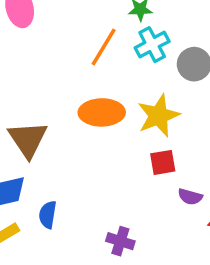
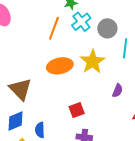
red square: (163, 162) -> (77, 110), moved
purple semicircle: (190, 197) -> (117, 91), moved, turned -72

